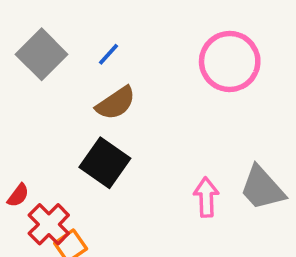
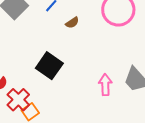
brown semicircle: (116, 103) -> (72, 23), moved, size x0.6

